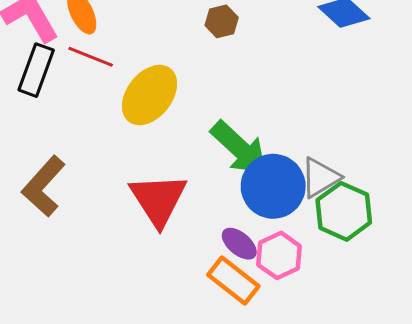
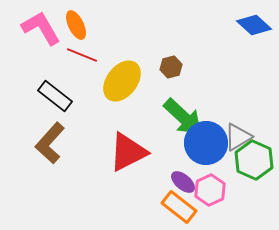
brown hexagon: (222, 21) -> (171, 67), moved
black rectangle: (36, 70) -> (55, 96), moved, turned -72
red triangle: (158, 200) -> (128, 152), turned 36

